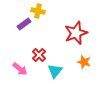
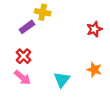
red star: (76, 33) -> (94, 29), moved, size x0.6
red cross: (39, 55) -> (24, 56), moved

